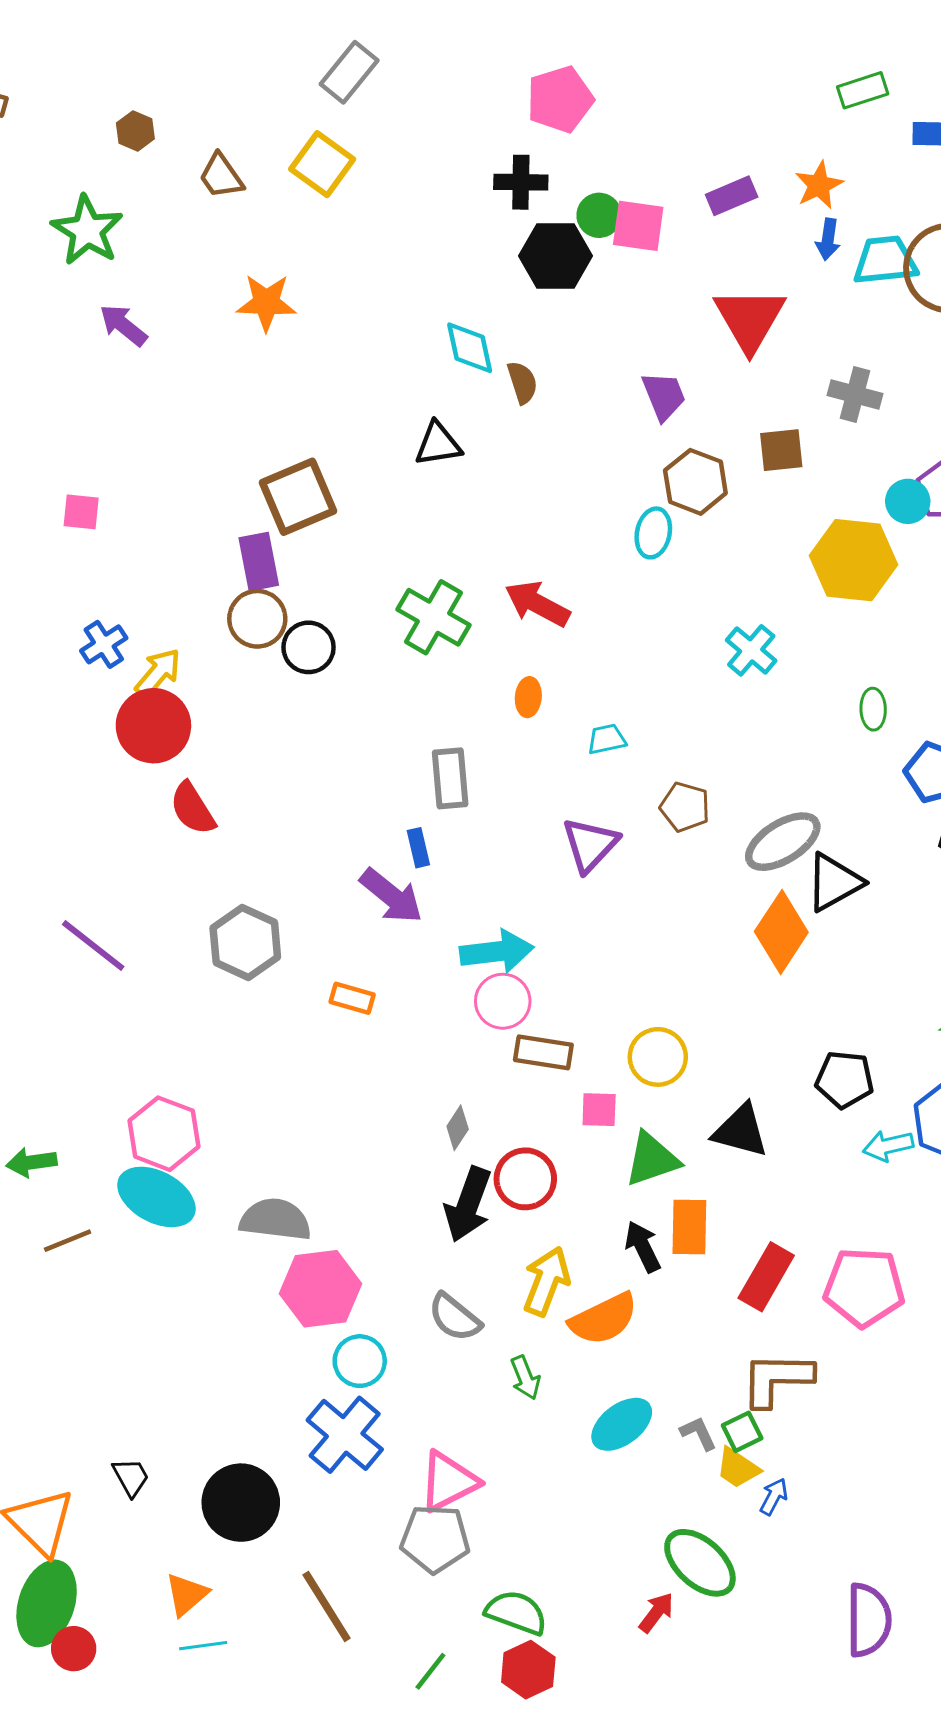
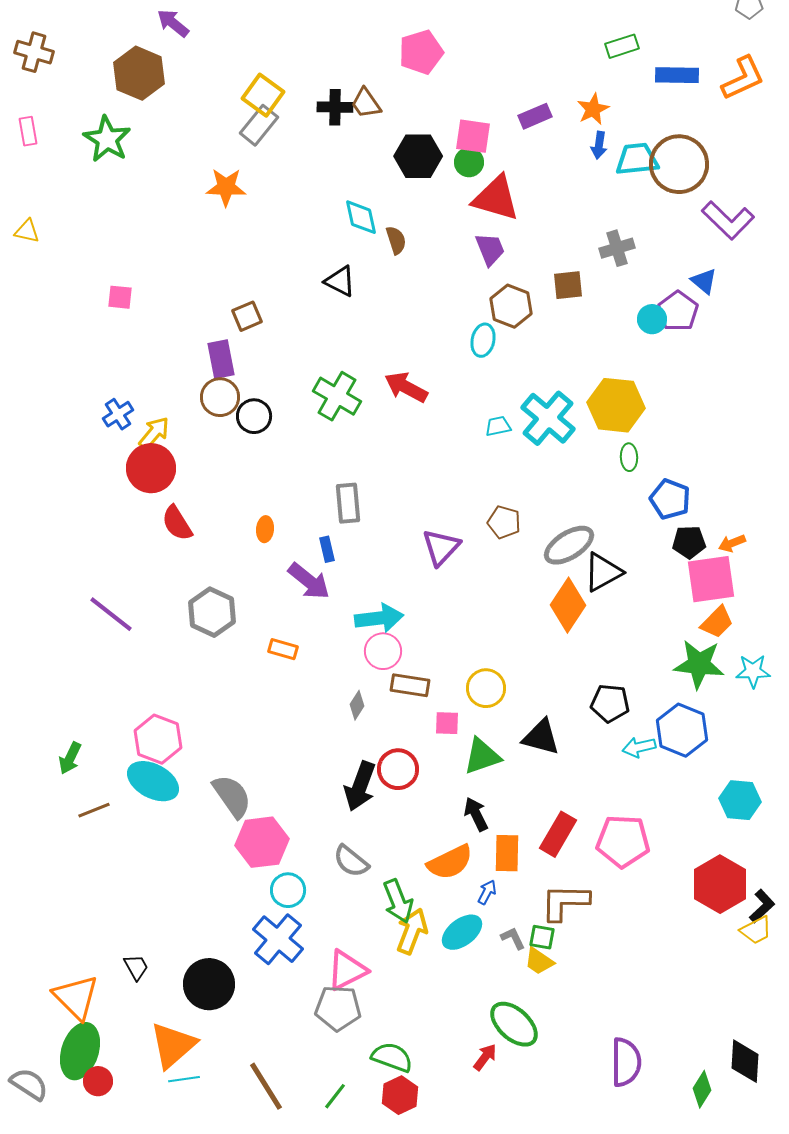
gray rectangle: (349, 72) -> (259, 125), moved
brown hexagon: (135, 131) -> (139, 73), size x2.0
brown trapezoid: (221, 176) -> (366, 103), moved
black cross: (521, 182) -> (335, 107), moved
green circle: (599, 215) -> (469, 162), moved
red triangle: (750, 319) -> (496, 198), moved, turned -44
purple arrow: (123, 325) -> (173, 23), moved
gray cross: (855, 394) -> (617, 248), turned -32
black triangle: (438, 444) -> (340, 281), turned 36
brown square: (298, 497) -> (247, 316), size x0.6
pink square: (81, 512) -> (120, 297), moved
yellow hexagon: (854, 560) -> (616, 405), moved
cyan cross: (751, 650) -> (548, 418), size x1.6
orange ellipse: (528, 697) -> (265, 529), moved
cyan trapezoid: (607, 739) -> (498, 426), moved
gray diamond: (458, 1128) -> (357, 705), moved
green arrow: (31, 1162) -> (70, 758), turned -56
gray semicircle: (275, 1220) -> (232, 796), turned 48
orange rectangle: (689, 1227) -> (507, 853), moved
yellow arrow: (546, 1281) -> (412, 931), moved
green arrow: (525, 1378) -> (398, 901), size x1.5
green square: (742, 1432) -> (542, 937), turned 36
blue arrow: (774, 1497) -> (487, 892), moved
orange triangle: (187, 1594) -> (173, 1045), size x1.6
brown line: (327, 1606) -> (266, 1086), moved

